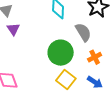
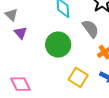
green circle: (61, 53) -> (58, 45), moved

